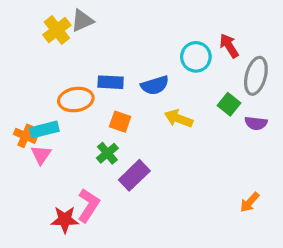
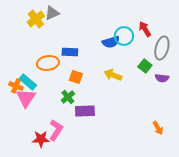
blue semicircle: (155, 85) -> (111, 42), moved
cyan rectangle: (44, 130) -> (28, 82), turned 54
pink triangle: (41, 155) -> (26, 98), size x1.5
purple rectangle: (134, 175) -> (85, 111), turned 42
orange arrow: (250, 202) -> (158, 128), turned -72

